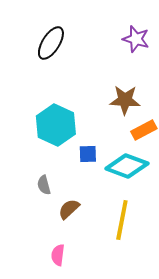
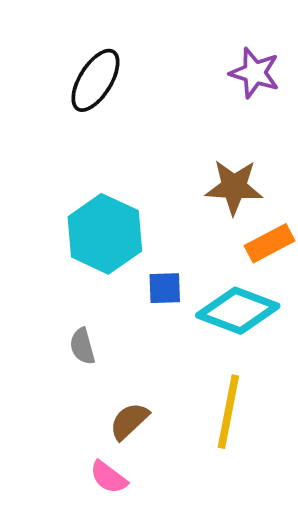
brown semicircle: (69, 209) -> (129, 421), moved
pink semicircle: (58, 255) -> (109, 477), turned -60

